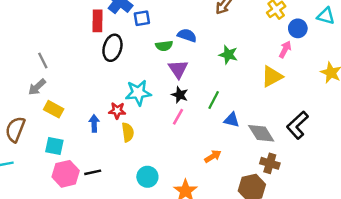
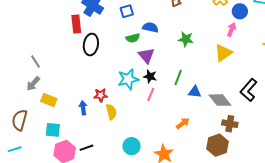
blue square: (142, 18) -> (127, 11), moved
cyan star: (138, 93) -> (128, 79), moved

